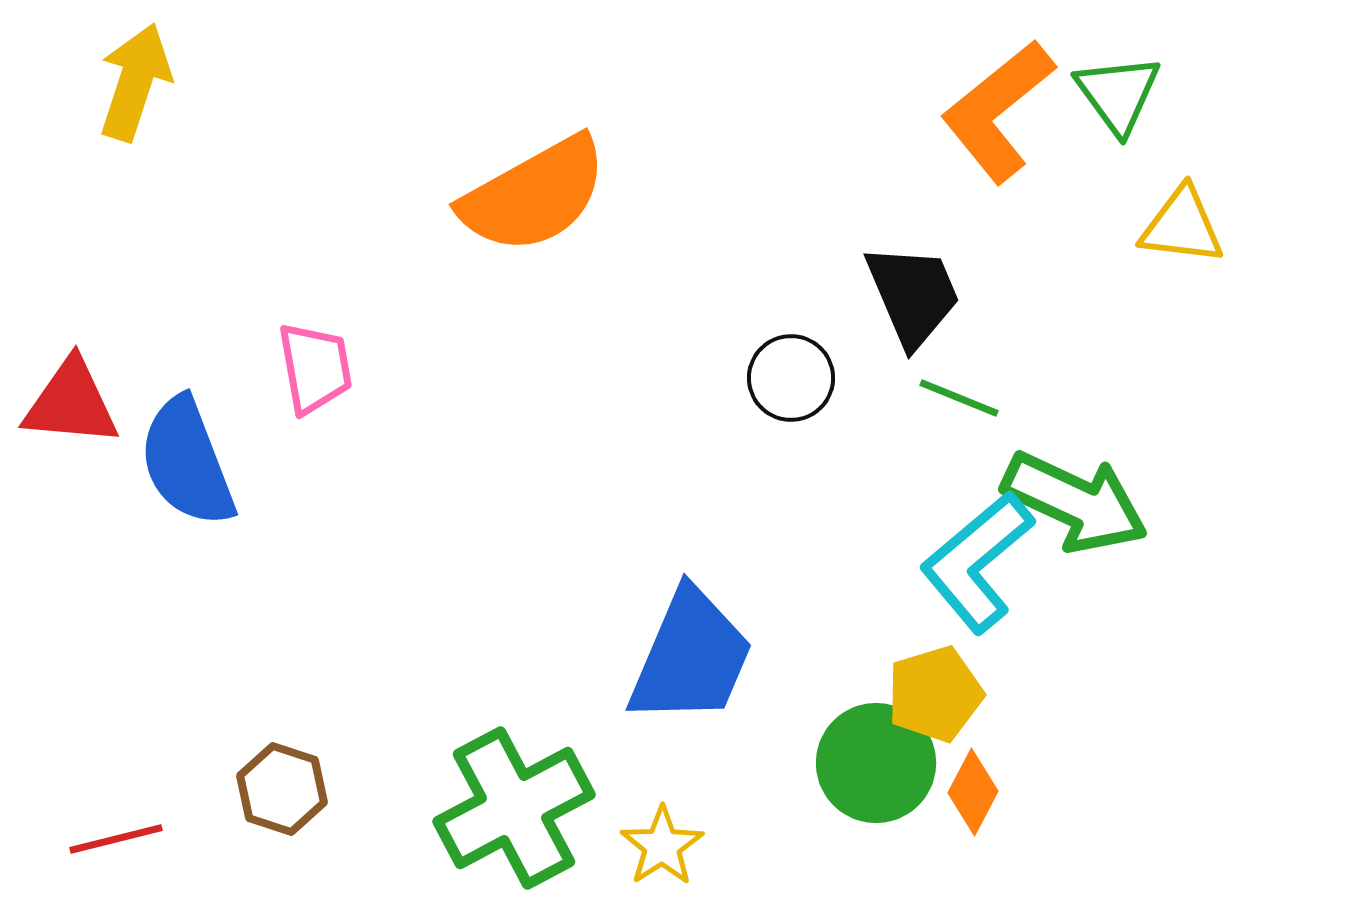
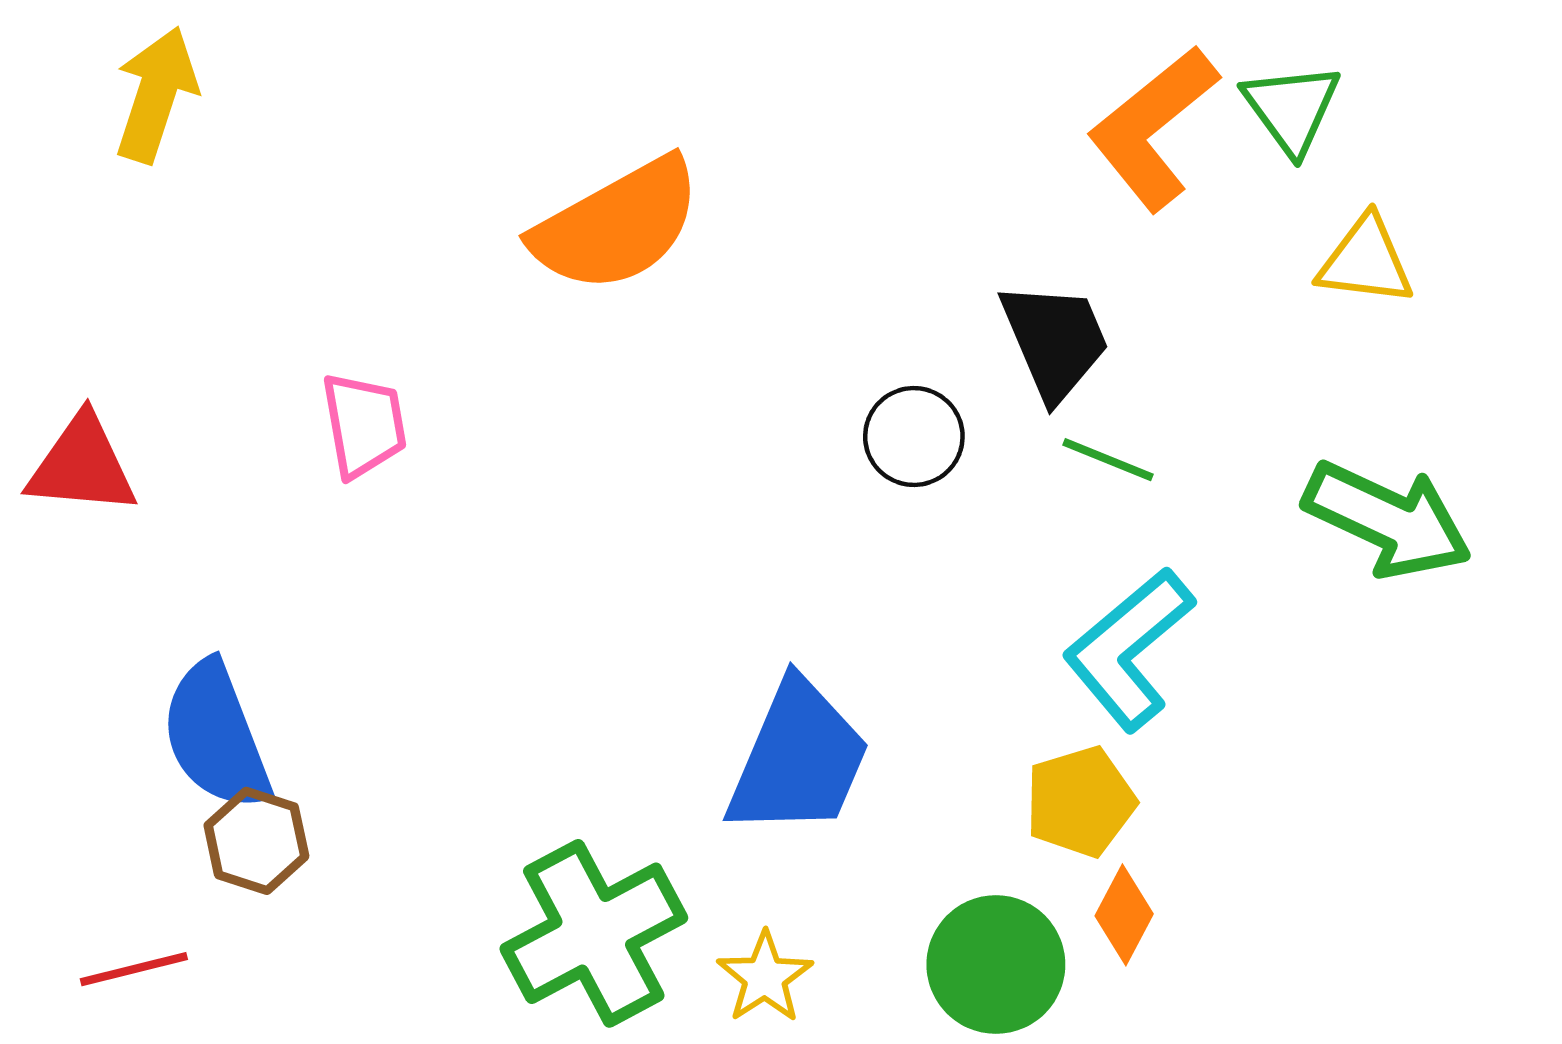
blue semicircle: (187, 462) -> (216, 736), moved
green arrow: (1075, 502) -> (1388, 520), moved
green circle: (876, 763) -> (996, 965), moved
brown hexagon: (282, 789) -> (256, 841), moved

